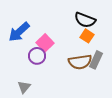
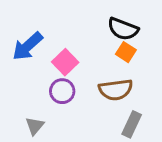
purple circle: (37, 56) -> (62, 91), moved
gray rectangle: (96, 60) -> (132, 124), moved

